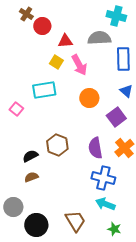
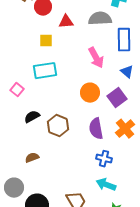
yellow square: (56, 62) -> (46, 41), moved, turned -32
pink arrow: (79, 65) -> (96, 58), moved
orange circle: (89, 98) -> (90, 93), moved
black semicircle: (30, 156) -> (32, 117), moved
blue cross: (103, 178) -> (104, 159), size x0.7

